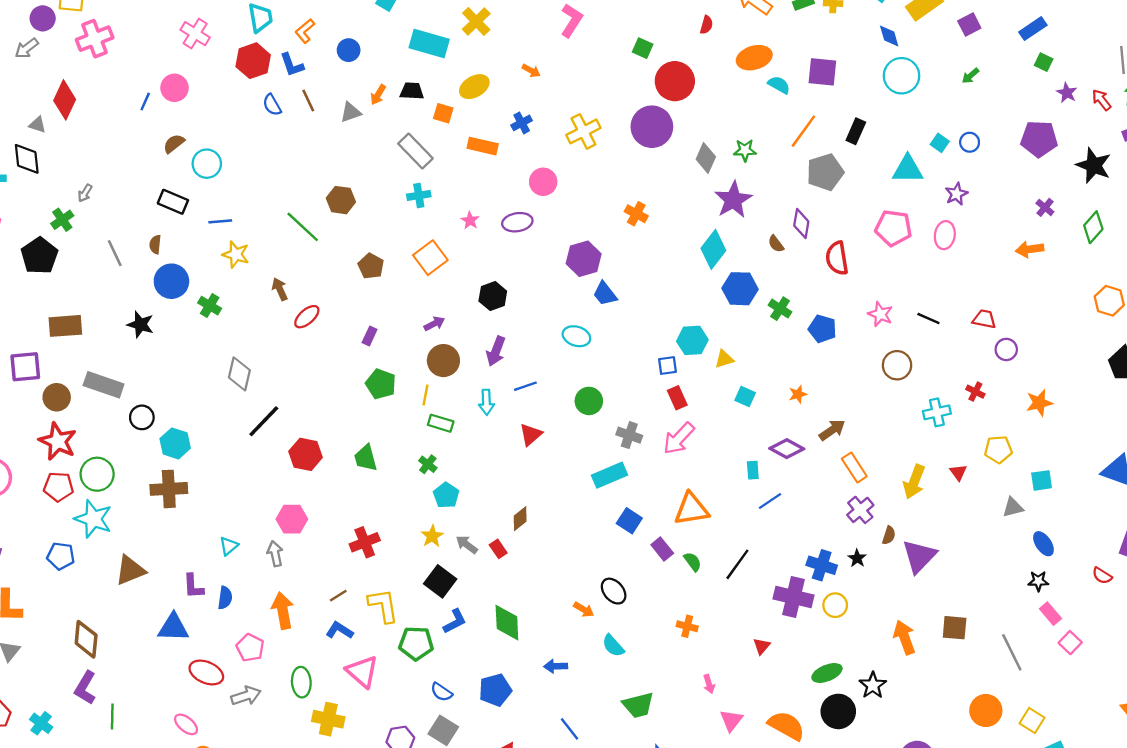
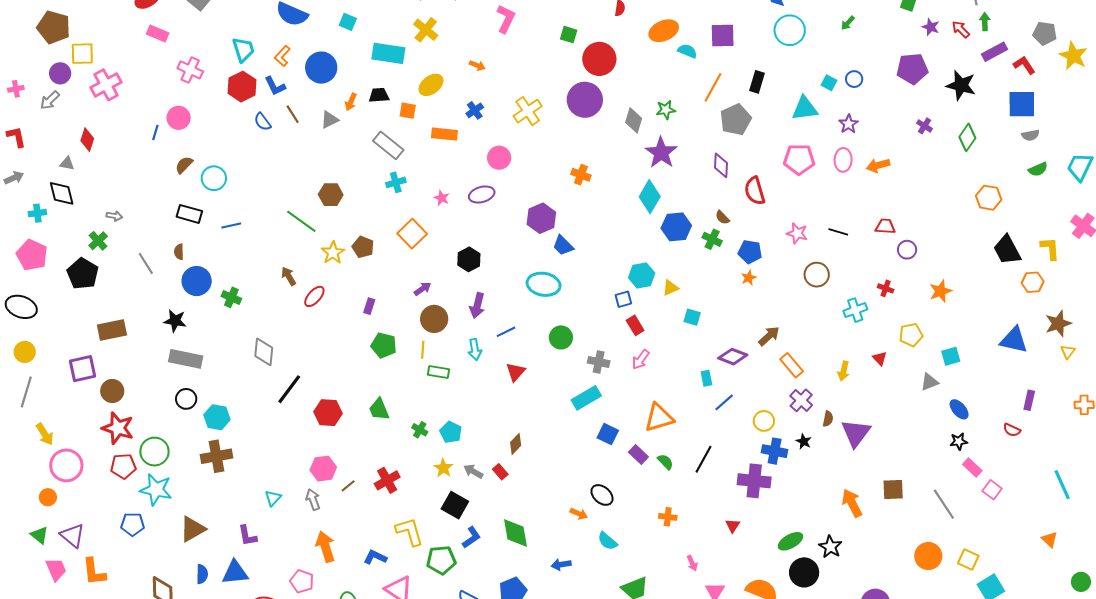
blue circle: (349, 50) -> (321, 68), size x1.6
red diamond: (65, 100) -> (87, 140), size x0.7
gray arrow: (85, 193) -> (114, 216), turned -105
brown semicircle: (776, 244) -> (722, 217), moved
orange arrow: (1030, 249) -> (878, 165), moved
yellow star: (236, 254) -> (333, 253), moved, turned 30
cyan ellipse: (576, 336) -> (544, 284), size x1.4
gray rectangle: (104, 385) -> (186, 359), moved
orange star: (798, 394) -> (749, 278), moved
pink arrow: (679, 438) -> (641, 359), size x0.7
green cross: (428, 464) -> (420, 430), moved
yellow arrow: (914, 482) -> (844, 371), size x0.7
brown line: (338, 596) -> (348, 486), moved
blue semicircle: (225, 598) -> (202, 574), moved
yellow circle: (835, 605) -> (764, 421), moved

